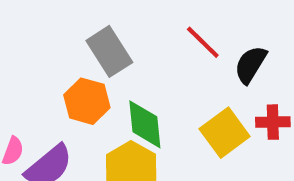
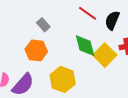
gray rectangle: (109, 51) -> (43, 25), size x0.6
green diamond: (145, 124) -> (85, 46), moved

